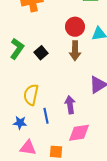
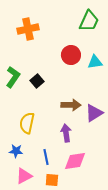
brown arrow: (75, 51) -> (71, 105), moved, turned -90
blue line: (46, 116) -> (46, 157), moved
pink triangle: (28, 148) -> (24, 176), turned -36

